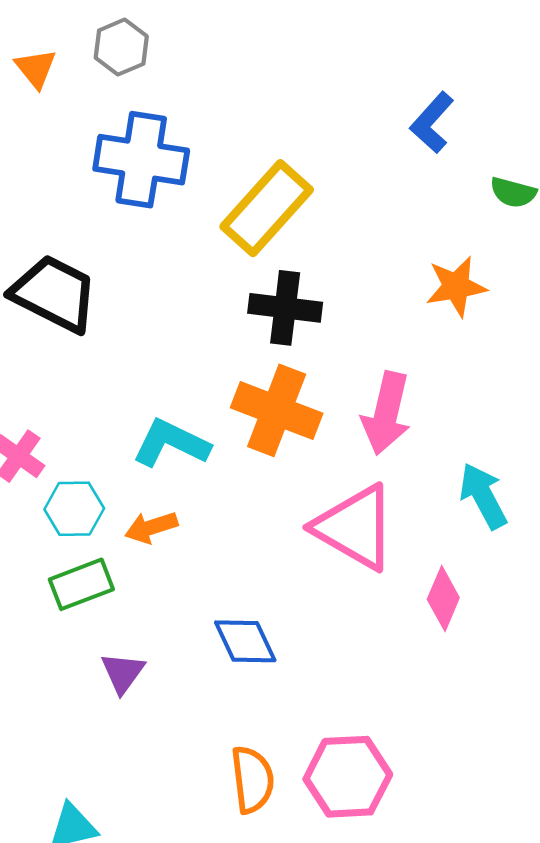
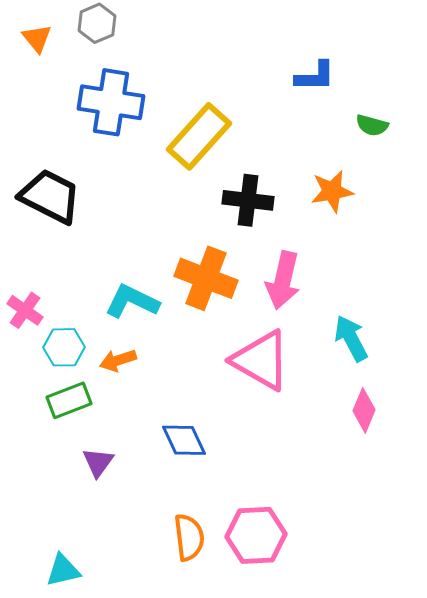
blue L-shape: (432, 123) -> (315, 76), turned -132
black cross: (285, 308) -> (248, 200), moved
pink diamond: (443, 599) -> (364, 410), moved

